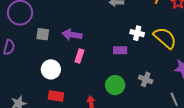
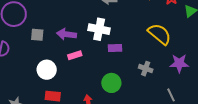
white cross: (137, 33) -> (99, 29), moved, size x1.5
pink rectangle: (79, 56) -> (75, 55), turned 56
gray cross: (146, 79) -> (146, 69), moved

